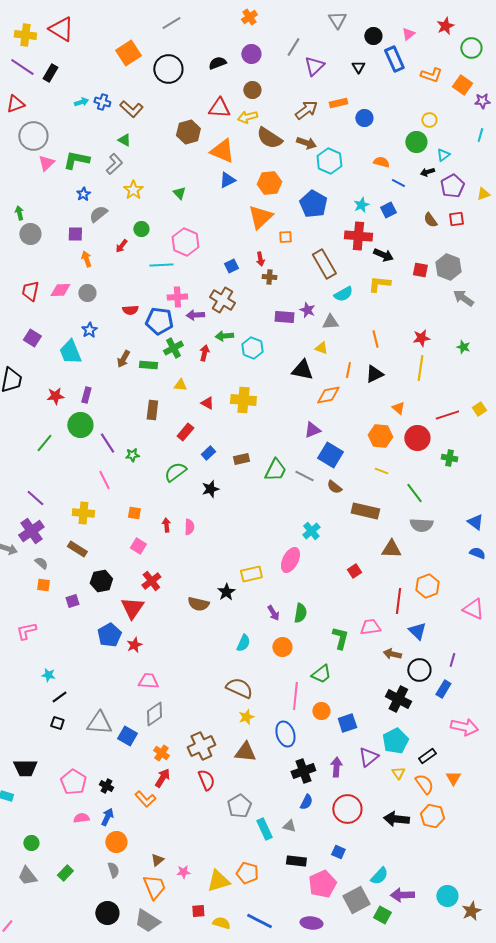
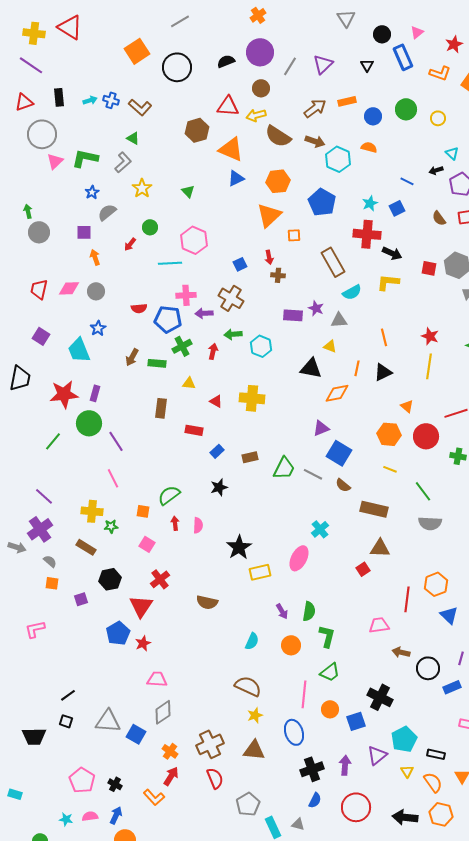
red star: (445, 26) -> (454, 44), moved
gray line: (293, 47) -> (290, 66), moved
purple circle: (251, 54) -> (260, 52), size x1.4
black rectangle: (50, 73) -> (59, 97), moved, turned -36
green circle: (416, 142) -> (406, 109), moved
cyan triangle: (443, 155) -> (452, 153), turned -40
orange semicircle: (381, 162) -> (369, 147), moved
red star: (421, 338) -> (430, 336), turned 30
red star: (55, 396) -> (64, 394), size x1.6
red rectangle: (185, 432) -> (194, 430), turned 60
green star: (132, 455) -> (111, 526), moved
green semicircle: (175, 472) -> (169, 495), moved
brown triangle: (391, 549) -> (380, 548), moved
black star: (226, 592) -> (239, 547), moved, size x1.4
blue triangle: (417, 631) -> (449, 615), moved
green L-shape: (340, 638) -> (327, 636), moved
cyan star: (48, 675) -> (66, 819), moved
blue rectangle: (443, 689) -> (452, 687), turned 36
black cross: (398, 699) -> (380, 697), moved
black rectangle: (427, 756) -> (436, 754), turned 48
black trapezoid: (25, 768) -> (34, 736), moved

